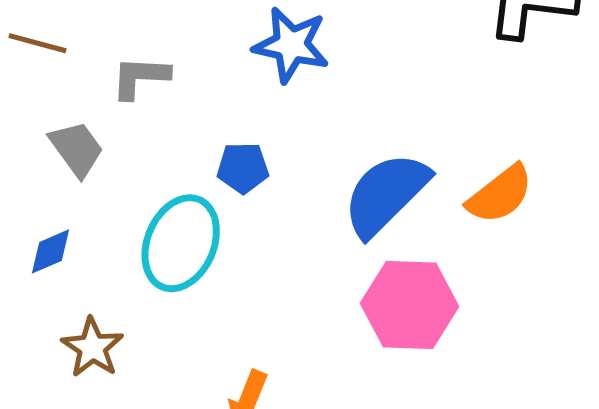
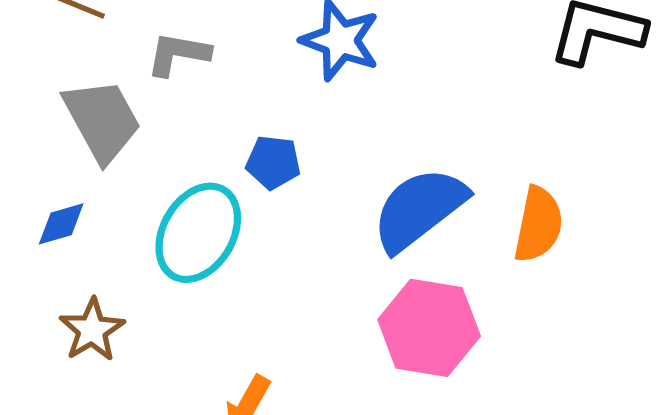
gray trapezoid: (77, 149) -> (102, 120), size x1.4
orange semicircle: (500, 194) -> (538, 224), turned -48

